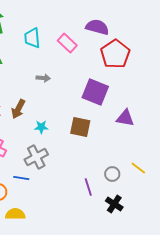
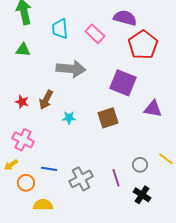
gray arrow: (43, 78) -> (71, 69), size x2.0
brown square: (80, 127) -> (108, 118), turned -30
gray cross: (36, 157) -> (81, 179), moved

